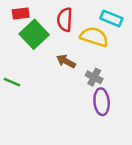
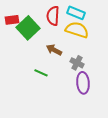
red rectangle: (21, 13) -> (12, 20), moved
cyan rectangle: (111, 18) -> (76, 13), moved
green line: (12, 82) -> (41, 73), moved

